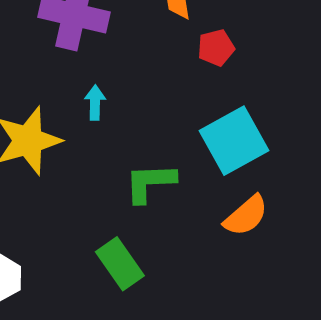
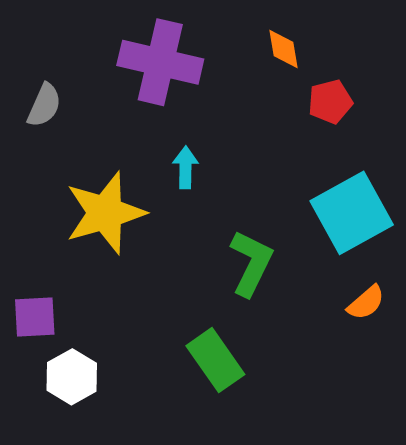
green L-shape: (150, 183) -> (251, 263), turned 118
orange semicircle: (246, 216) -> (366, 303), size x0.7

